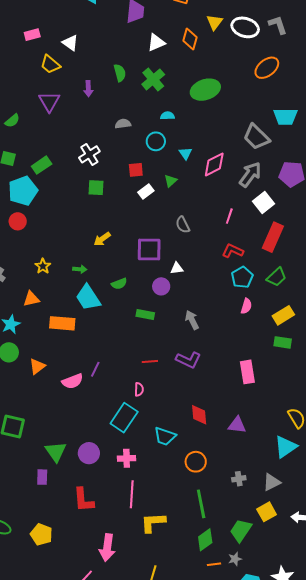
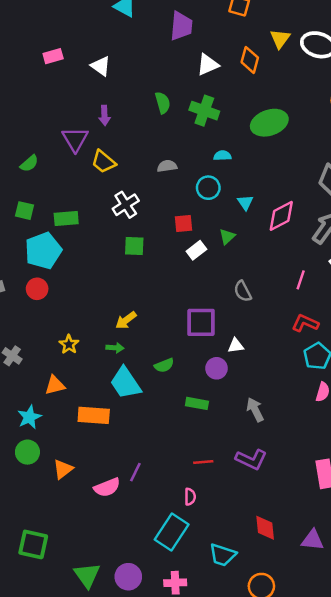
yellow trapezoid: (50, 64) -> (104, 162), moved
green cross: (153, 79) -> (204, 111), turned -30
purple arrow: (88, 89) -> (104, 115), moved
green rectangle: (42, 165) -> (66, 218), turned 30
yellow arrow: (102, 239) -> (126, 320), moved

